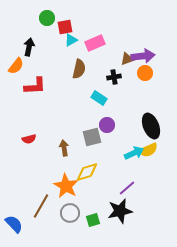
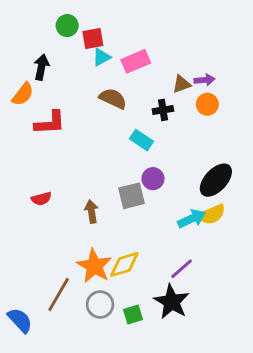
purple arrow: (143, 56) -> (204, 80), size x0.6
brown semicircle: (79, 69) -> (113, 99), turned -78
black ellipse: (151, 126) -> (216, 180), turned 65
yellow diamond: (87, 172) -> (124, 264), moved
black star: (120, 211) -> (172, 302), turned -30

